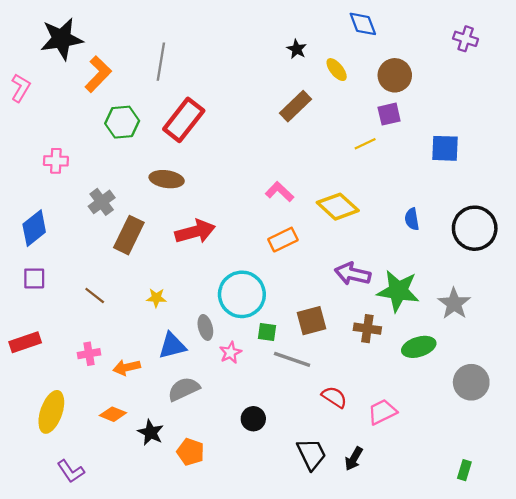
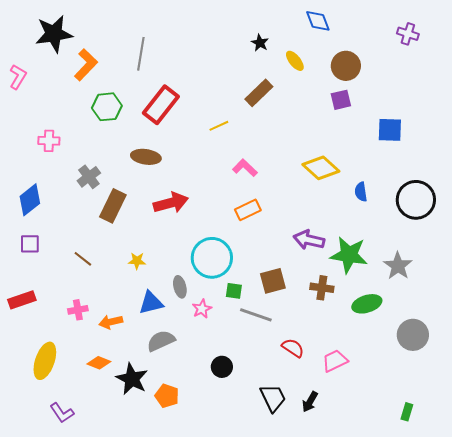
yellow line: (365, 144) -> (219, 126), moved
yellow diamond: (338, 207) -> (321, 168), moved
black star: (151, 432) -> (132, 379), size x1.4

